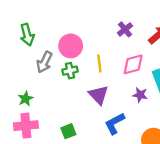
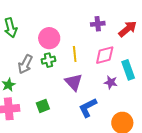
purple cross: (125, 29) -> (98, 24), turned 32
gray arrow: (44, 62) -> (25, 64), moved
green square: (68, 131) -> (43, 106), moved

